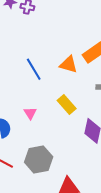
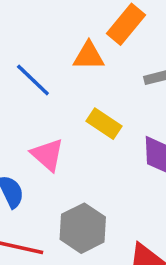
pink triangle: (30, 113) -> (47, 155), size x1.5

